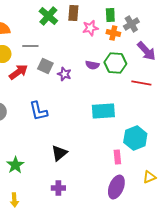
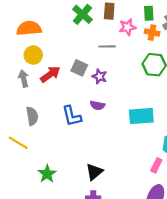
gray line: (30, 46) -> (107, 46), moved
purple semicircle: (92, 65) -> (97, 105), moved
black triangle: (59, 153) -> (94, 172), moved
pink rectangle: (117, 157) -> (156, 165), turned 32

